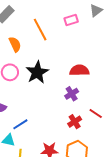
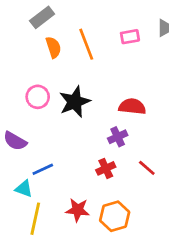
orange semicircle: (15, 44) -> (53, 47), moved
red cross: (75, 122) -> (106, 168), moved

